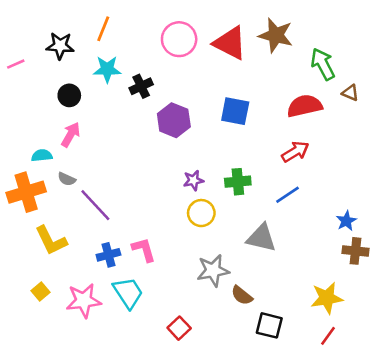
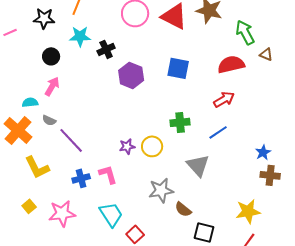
purple star: (193, 180) -> (127, 146), moved
orange cross: (26, 192) -> (18, 130), turned -32
gray triangle: (261, 238) -> (198, 165), turned 35
cyan trapezoid: (128, 293) -> (111, 214), moved

